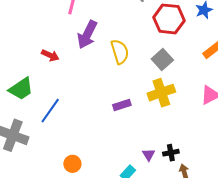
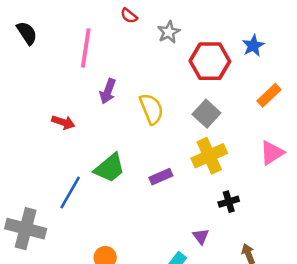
purple arrow: (87, 35) -> (108, 91), size x0.7
green trapezoid: (21, 89) -> (110, 168), moved
black cross: (171, 153) -> (229, 202), moved

